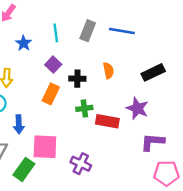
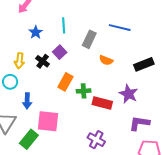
gray rectangle: (88, 31) -> (89, 39), moved
orange semicircle: (108, 71) -> (106, 60), turned 120
black cross: (77, 79) -> (43, 61), moved, turned 32
orange rectangle: (51, 94) -> (65, 82), moved
purple cross: (81, 164) -> (96, 140), moved

